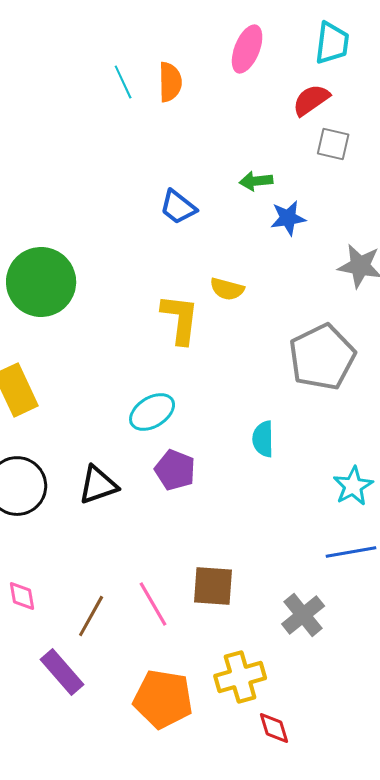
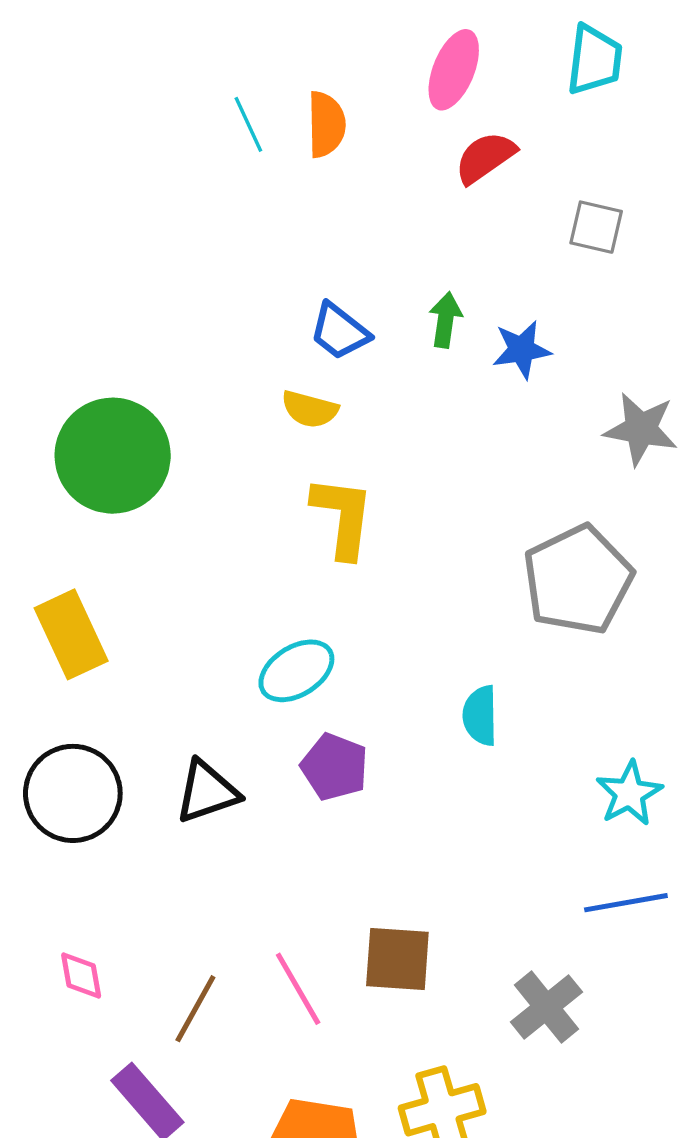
red semicircle: (311, 100) -> (485, 158), moved
green arrow: (256, 181) -> (445, 320), moved, turned 104
yellow semicircle: (227, 289) -> (310, 409), moved

